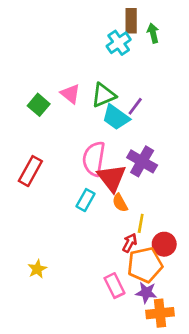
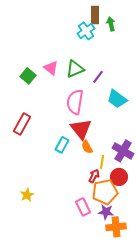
cyan trapezoid: (116, 117) -> (117, 99), moved
pink semicircle: (94, 159) -> (75, 102), moved
purple cross: (142, 161) -> (123, 151), moved

